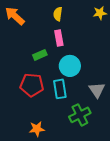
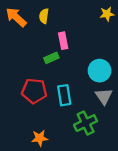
yellow semicircle: (58, 14) -> (44, 16), moved
green rectangle: (40, 55) -> (51, 58), moved
cyan circle: (70, 66) -> (100, 71), moved

